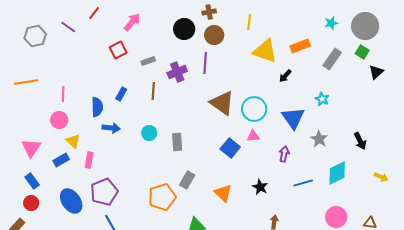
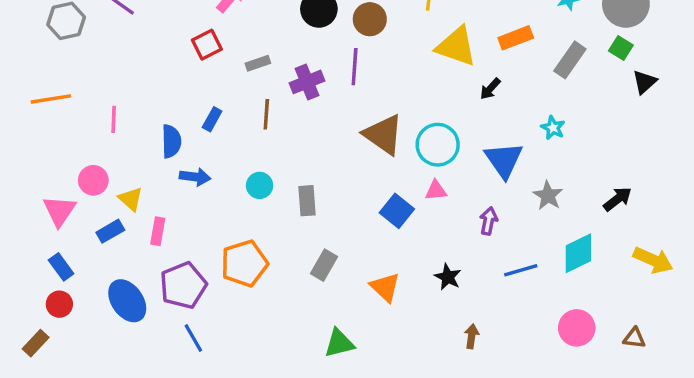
pink circle: (59, 120) -> (93, 180), moved
black arrow: (360, 141) -> (617, 199), turned -102
yellow arrow: (381, 177) -> (653, 260), size x1.6
orange pentagon: (162, 197) -> (244, 263), moved

